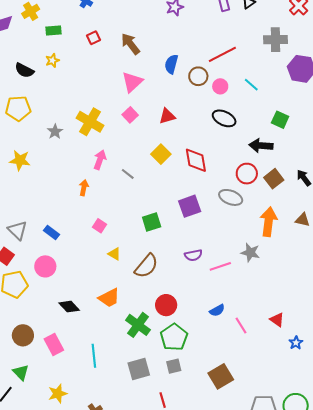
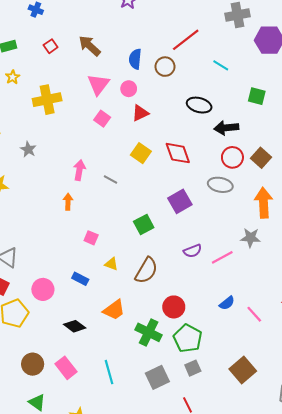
pink circle: (220, 86) -> (129, 89), moved
yellow cross: (90, 122) -> (47, 100), moved, turned -32
black arrow: (261, 146) -> (226, 128), moved
blue rectangle: (51, 232) -> (80, 279), moved

